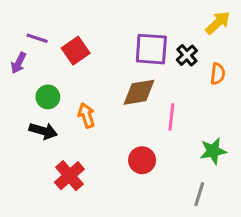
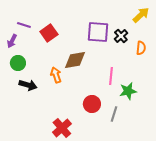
brown diamond: (139, 92) -> (75, 60), moved
green circle: (48, 97) -> (18, 63), moved
green star: (213, 151) -> (128, 91), moved
red cross: (69, 176) -> (62, 128), moved
gray line: (199, 194) -> (114, 114), moved

